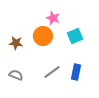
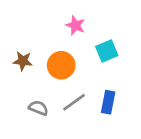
orange circle: (43, 36) -> (61, 65), moved
gray semicircle: (16, 75) -> (38, 108), moved

